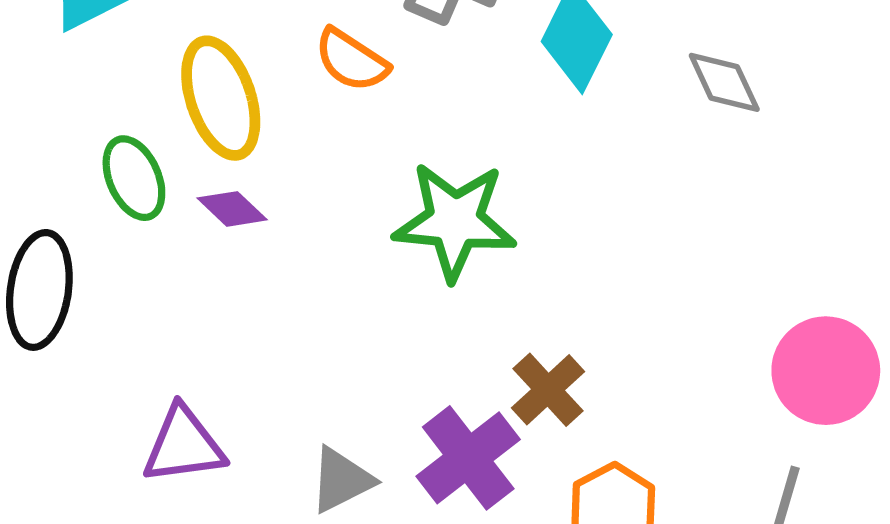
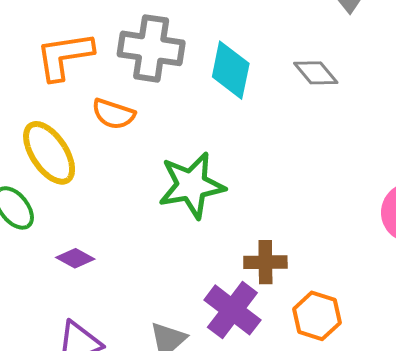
purple diamond: (232, 209) -> (75, 258), moved
brown cross: (548, 390) -> (265, 262), turned -33

